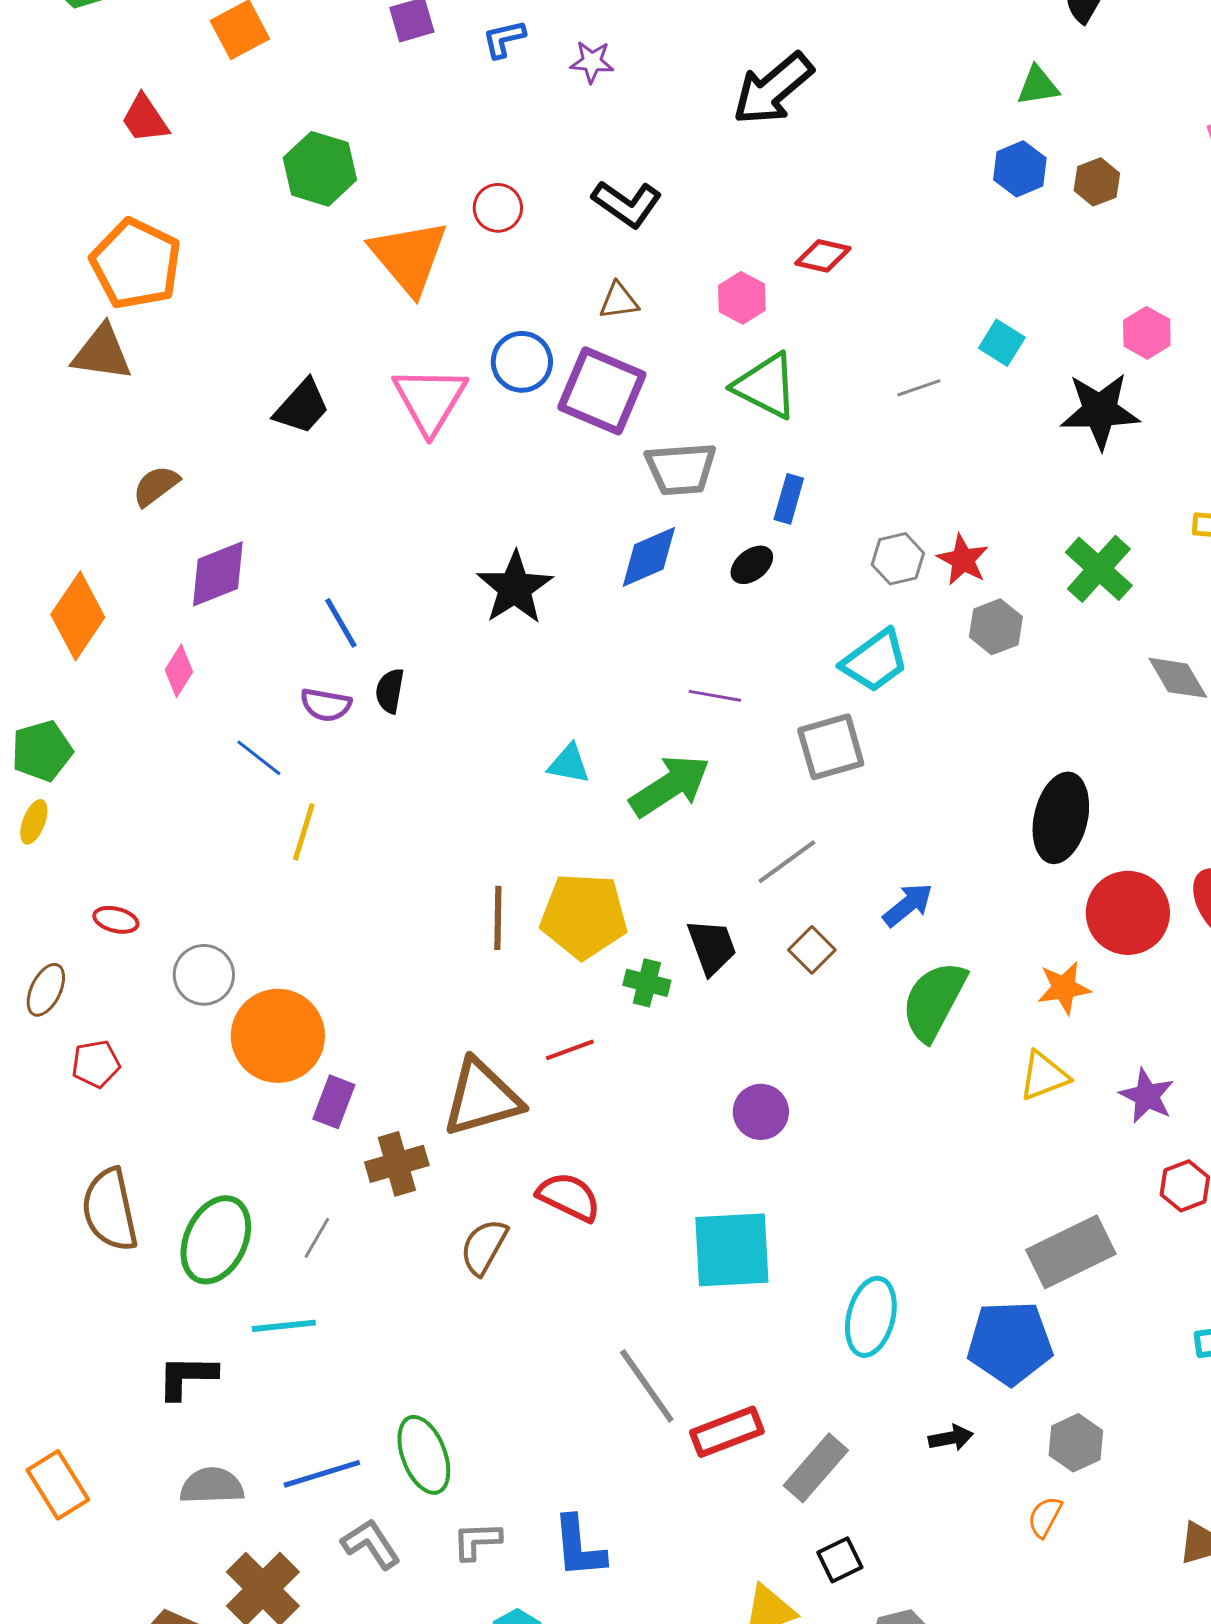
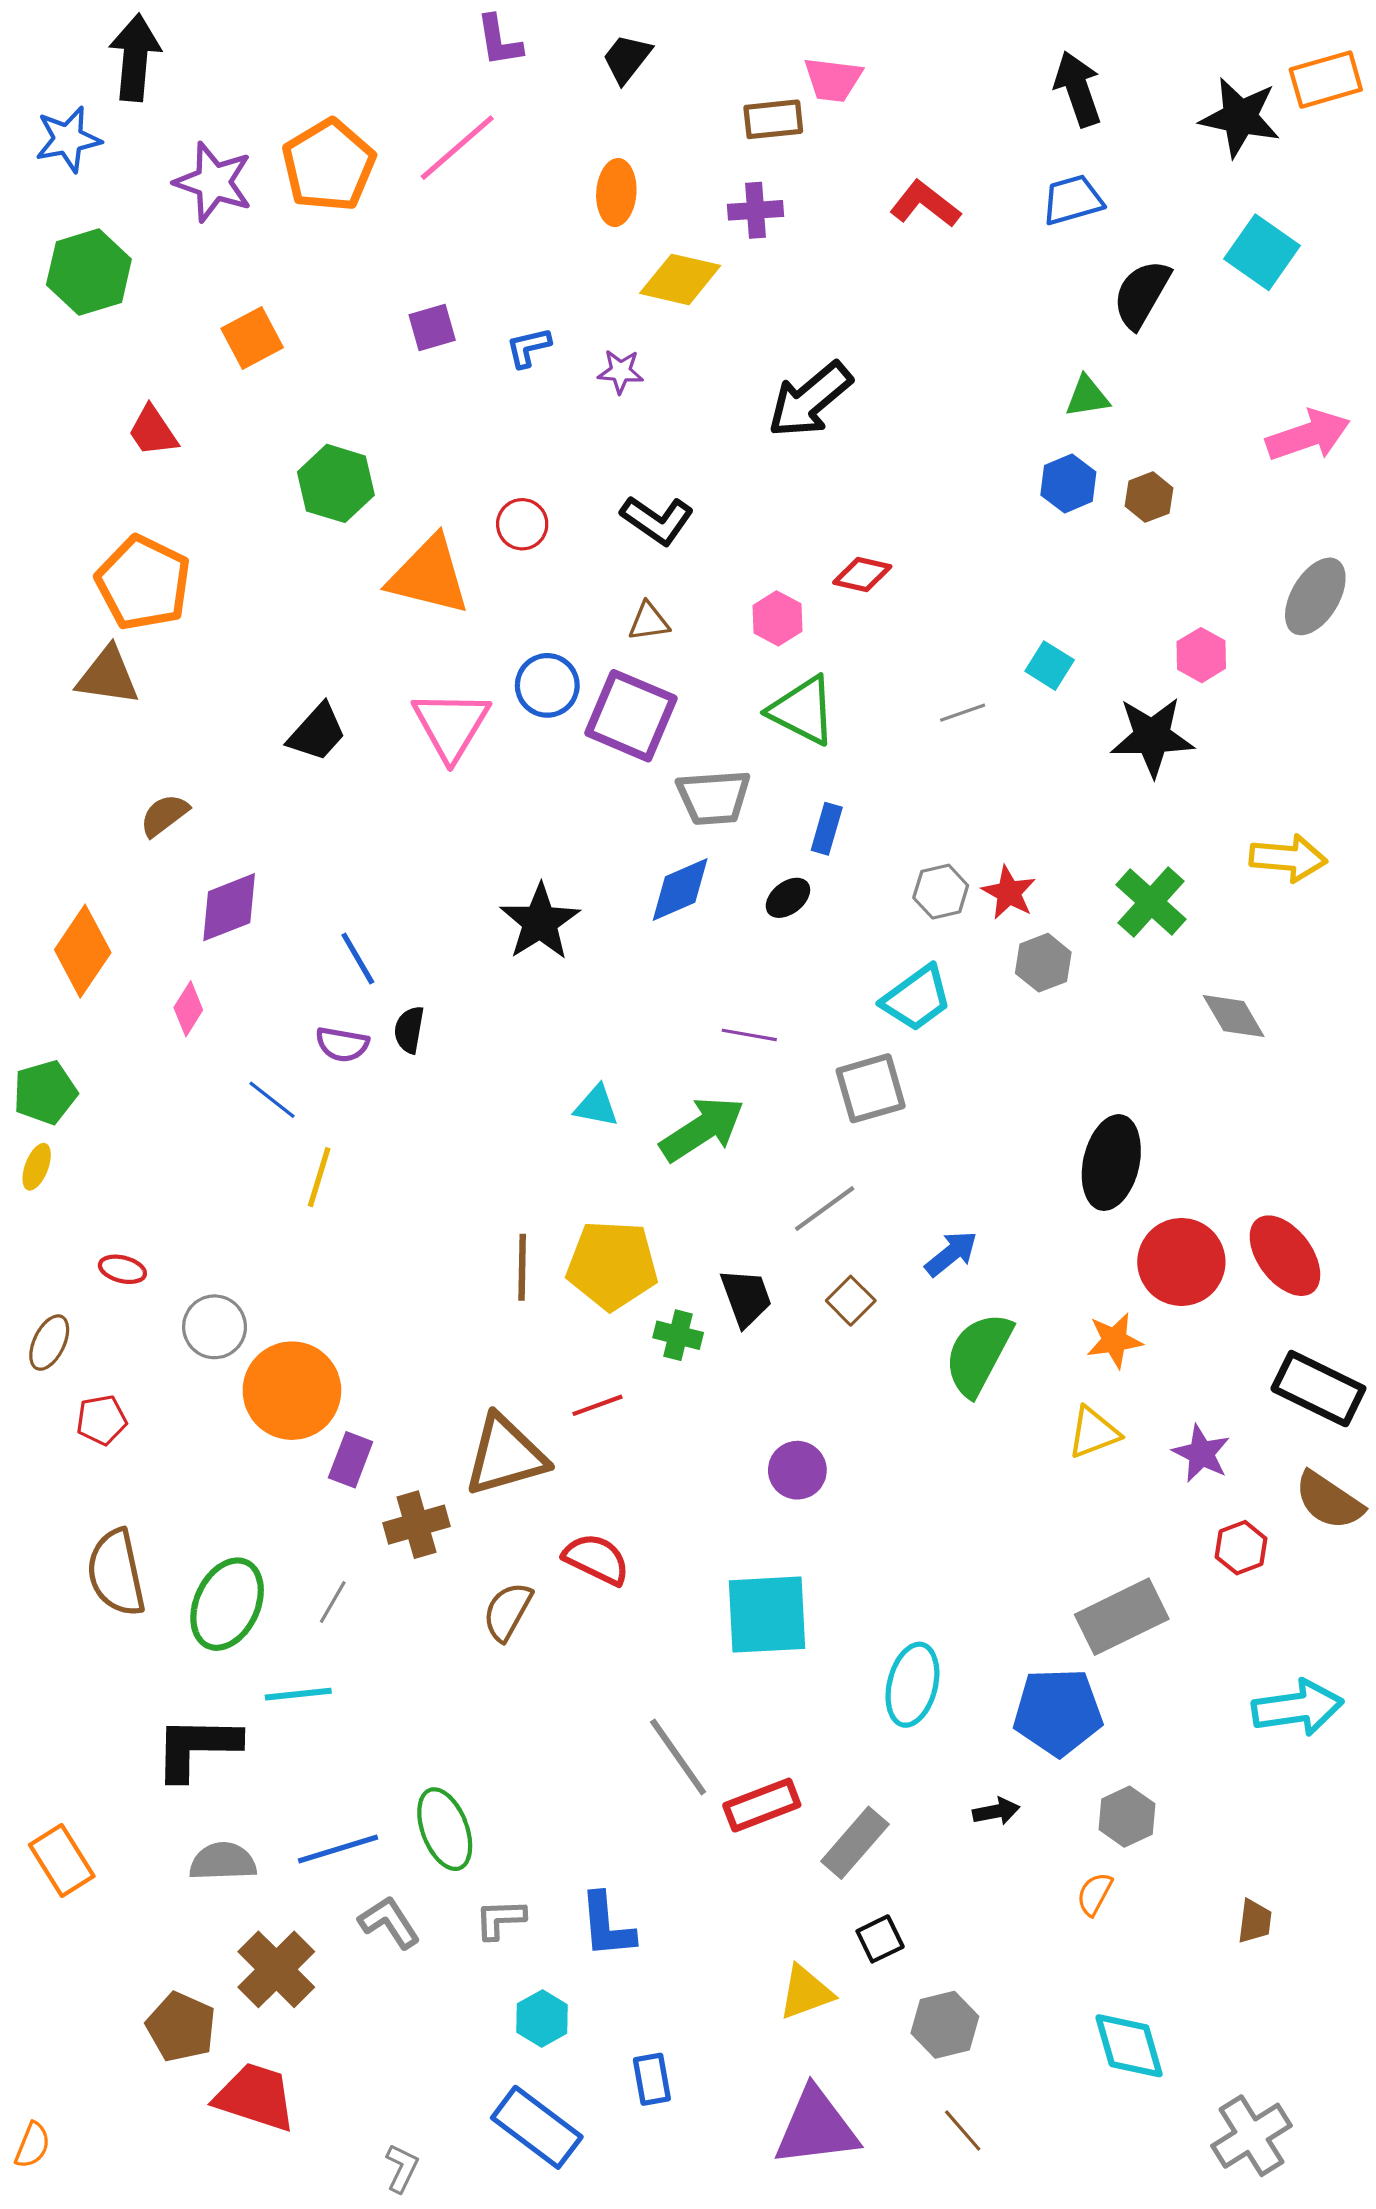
orange triangle: (409, 257) -> (429, 576), turned -36
black L-shape: (187, 1377) -> (197, 1747), size x1.4

